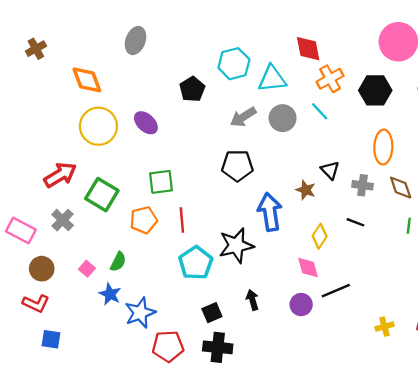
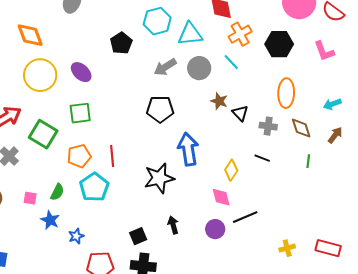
green square: (161, 182) -> (80, 113), moved
brown star: (306, 190) -> (219, 101), moved
cyan pentagon: (196, 263) -> (94, 187), moved
pink square: (87, 269) -> (30, 198), turned -32
blue star: (140, 313) -> (76, 236), size x0.6

